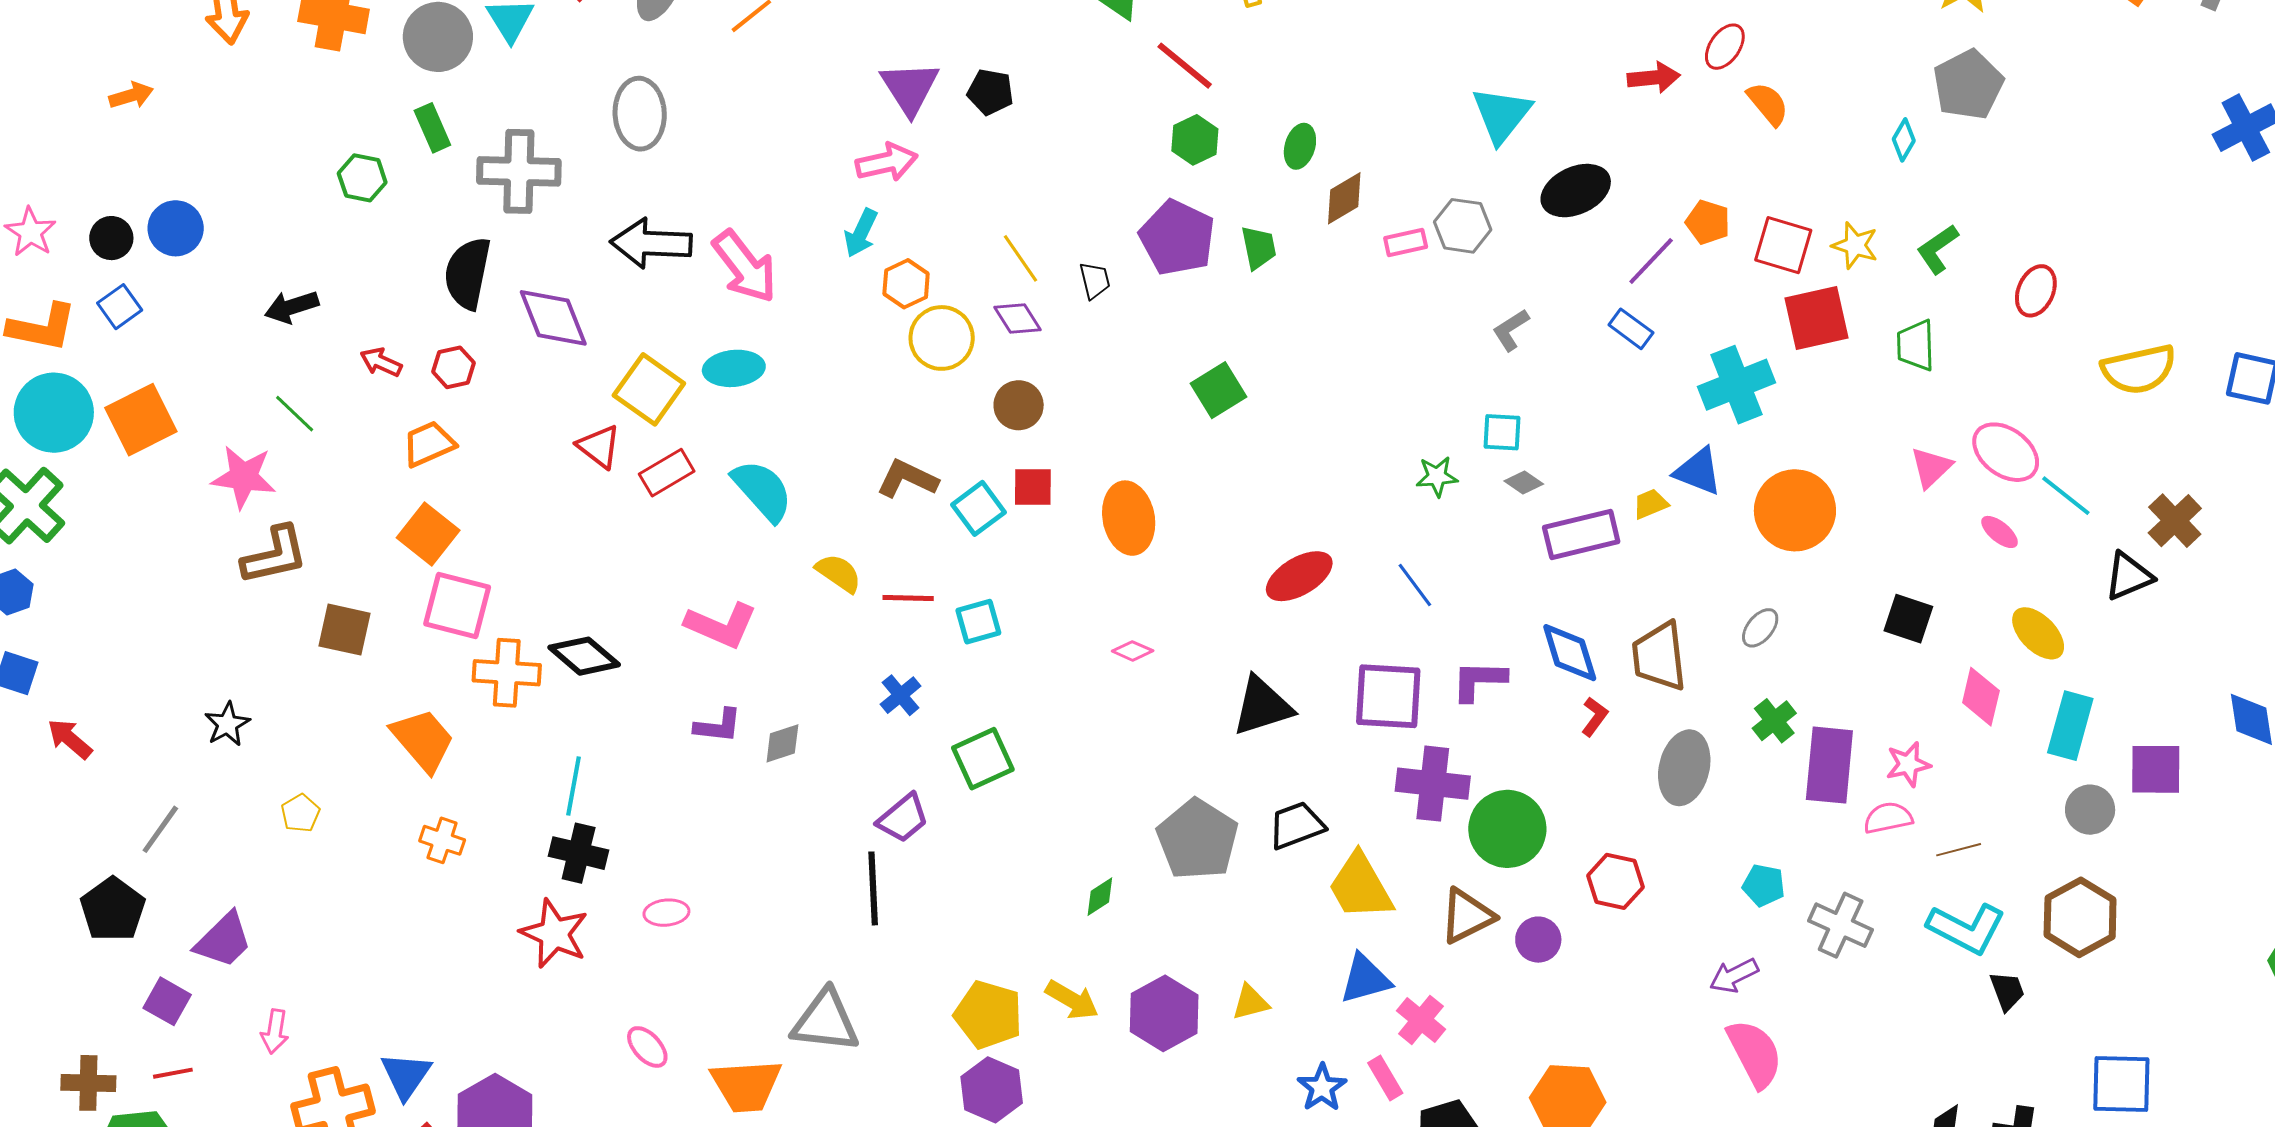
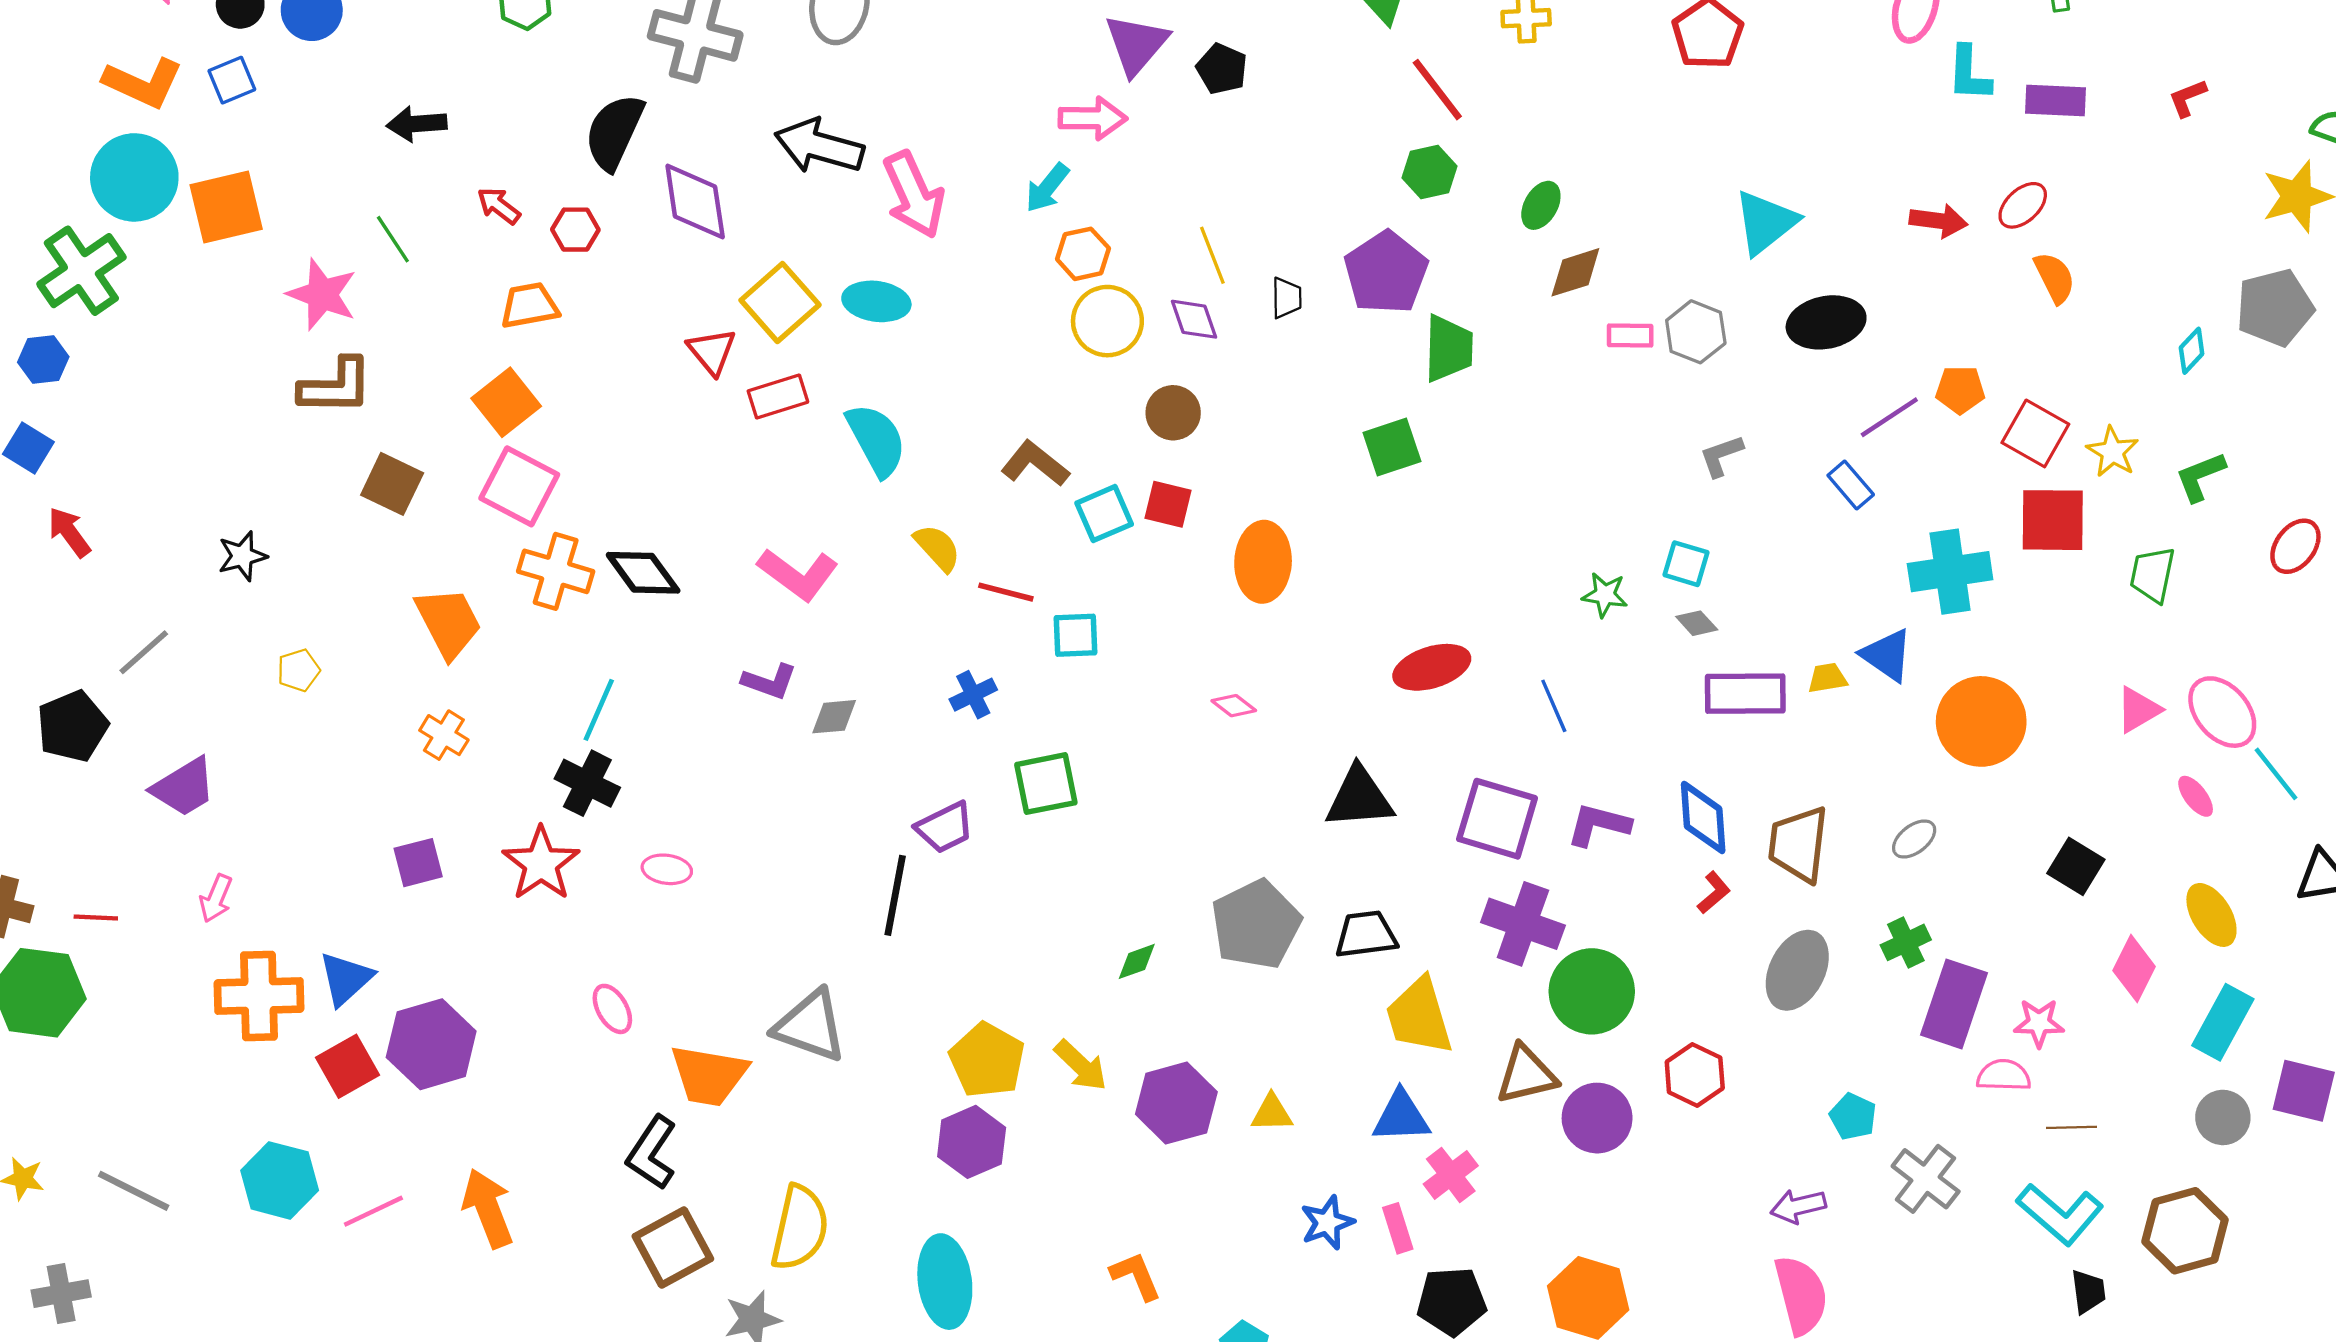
orange pentagon: (1708, 222) -> (1960, 390), turned -30
green trapezoid: (1259, 248) -> (1449, 349), moved, size x1.4
purple circle: (1538, 940) -> (1597, 1118), size x1.4
purple square: (167, 1001) -> (418, 863), moved, turned 33

